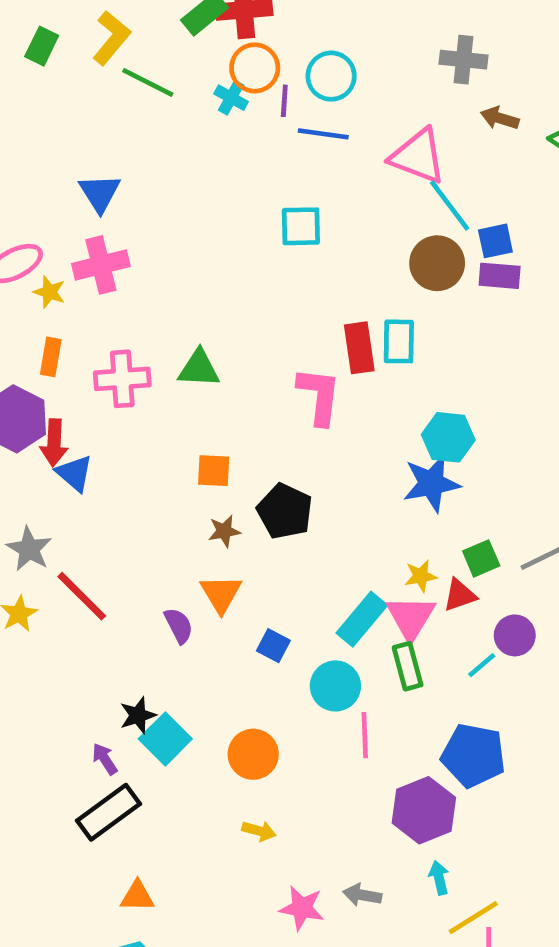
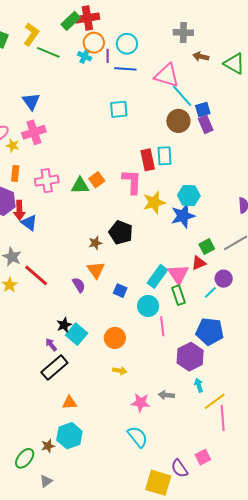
purple rectangle: (500, 276) -> (206, 124), turned 66
green triangle: (199, 368) -> (80, 186), moved
orange square: (214, 471) -> (97, 180), moved, turned -35
yellow star: (421, 576) -> (154, 202), moved, size x1.6

